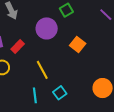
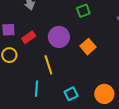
purple circle: (47, 28) -> (59, 37), moved
cyan square: (60, 93) -> (71, 94), moved

